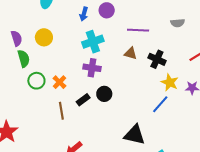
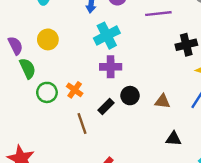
brown triangle: (131, 53) -> (163, 101), moved
black cross: (157, 59) -> (186, 45), turned -30
black triangle: (135, 135) -> (174, 139), size x0.6

